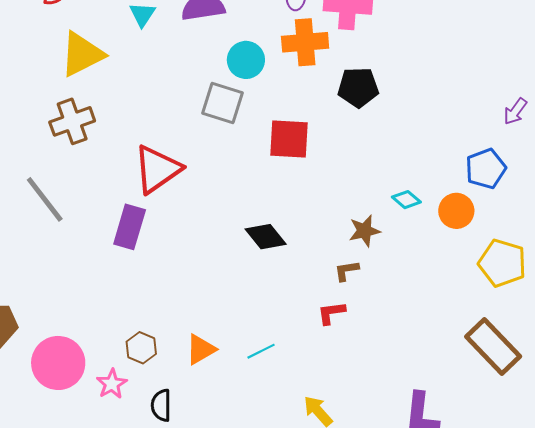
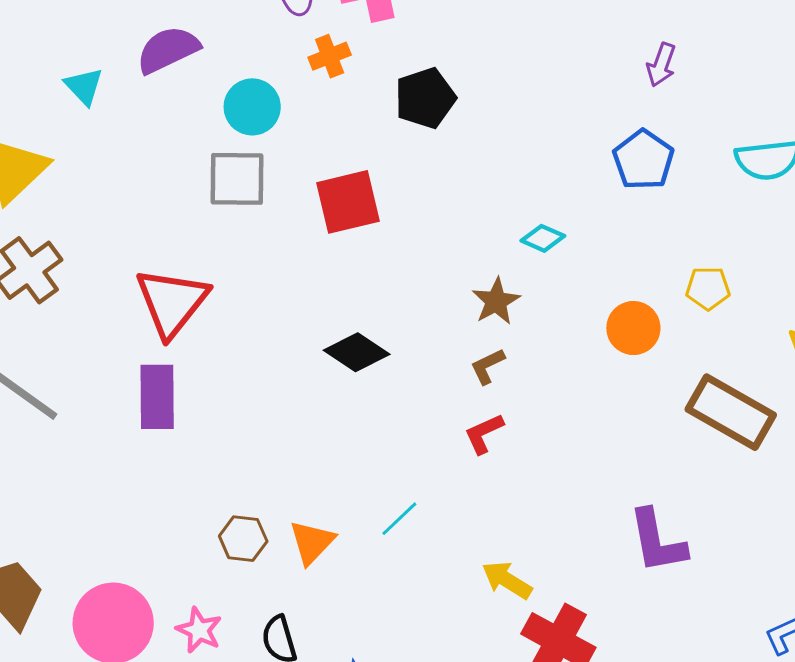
orange cross: (305, 42) -> (330, 56), size x0.6
orange circle: (456, 211) -> (633, 328), moved
yellow pentagon: (502, 263) -> (708, 288), size x0.6
brown hexagon: (141, 348) -> (243, 539), moved

